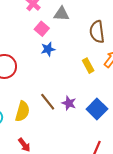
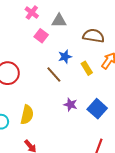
brown semicircle: (97, 32) -> (94, 36), turned 110
blue star: (48, 49) -> (65, 57), moved
brown line: (48, 102) -> (54, 74), moved

